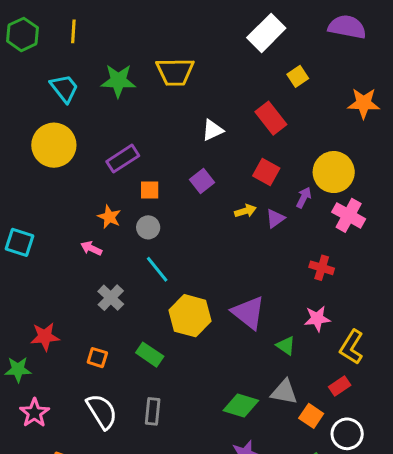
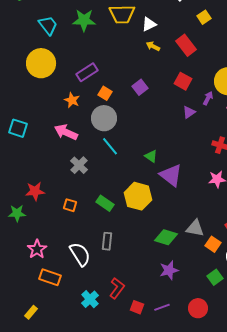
white triangle: (212, 130) -> (149, 24), moved
orange square: (150, 190) -> (105, 93), turned 32
yellow arrow: (245, 211) -> (153, 46), moved, turned -136
orange star: (109, 217) -> (72, 100), moved
gray circle: (148, 227) -> (104, 118), size x1.6
pink arrow: (91, 248) -> (66, 132), size x1.6
yellow hexagon: (190, 316) -> (138, 196), moved
green triangle: (286, 346) -> (151, 156), moved
white semicircle: (102, 411) -> (80, 254), moved
pink star: (34, 413) -> (37, 249), moved

